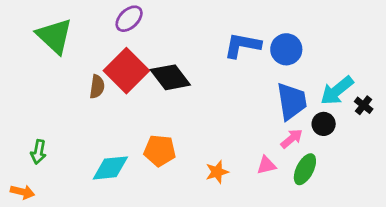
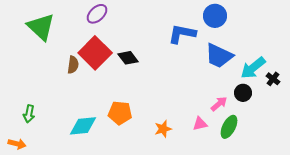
blue circle: (286, 49) -> (215, 16), moved
black diamond: (170, 77) -> (128, 58), size x0.7
blue trapezoid: (292, 101) -> (219, 56), moved, turned 124

